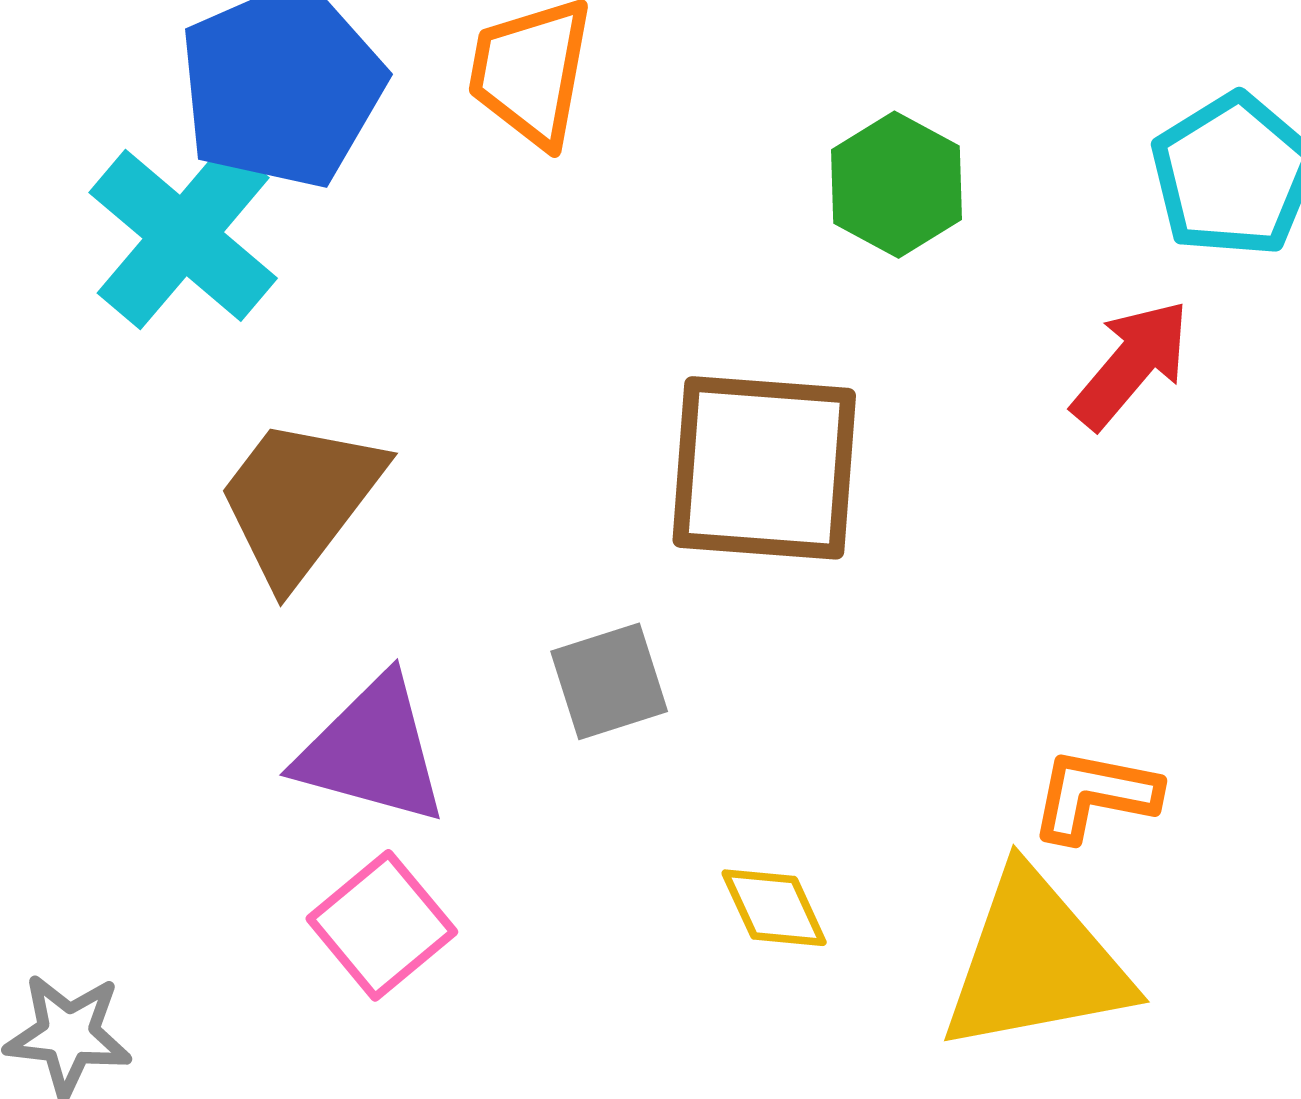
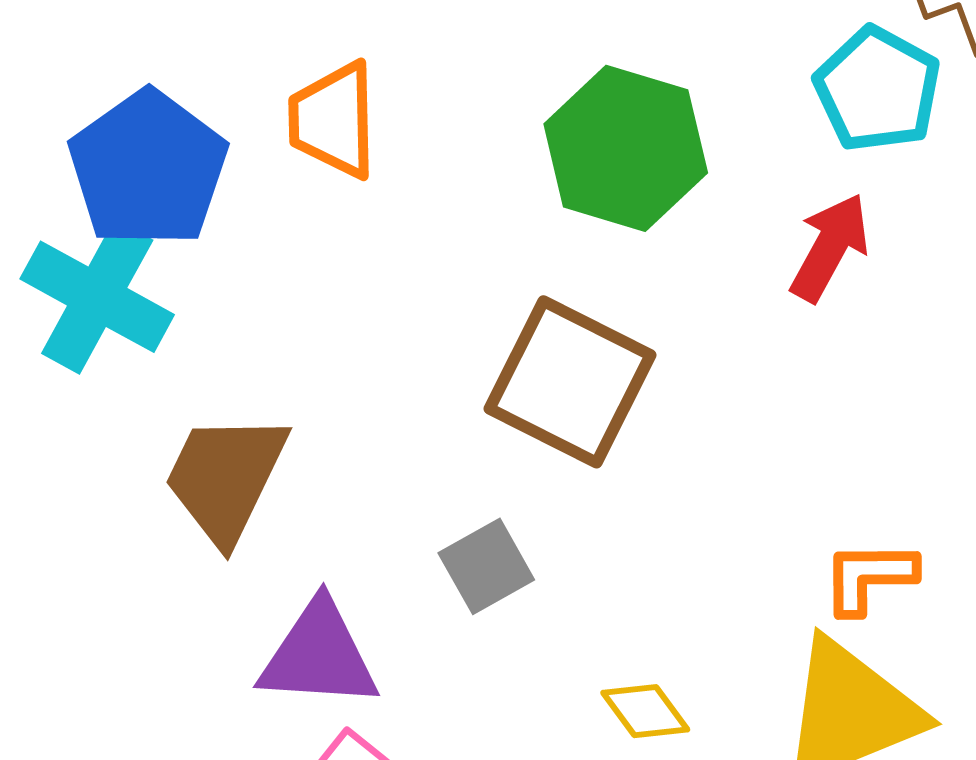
green hexagon: (896, 185) -> (626, 148), size x1.5
brown square: (764, 468) -> (570, 382), turned 34

